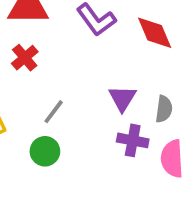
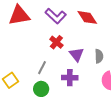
red cross: (25, 58) -> (56, 42), moved
purple cross: (133, 140) -> (70, 78), moved

